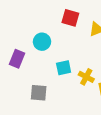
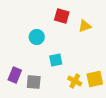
purple rectangle: (17, 59) -> (15, 75), moved
yellow cross: (86, 77) -> (75, 81), moved

